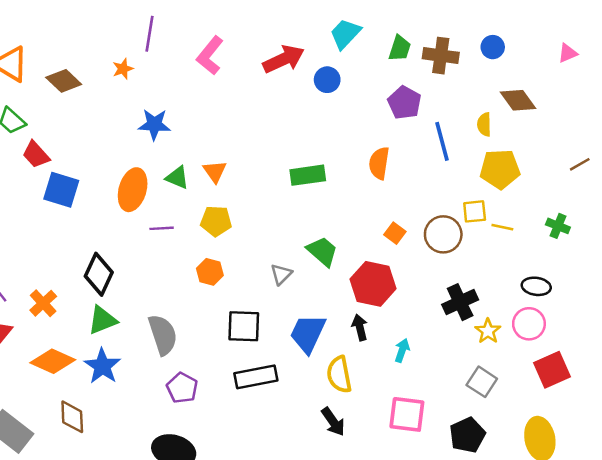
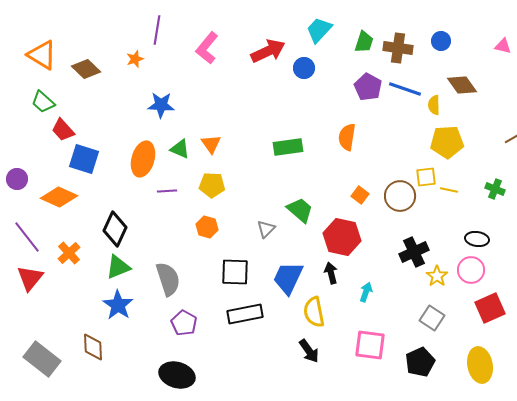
pink triangle: (568, 53) -> (503, 46), turned 36
blue line: (442, 141) -> (405, 89), moved, turned -56
orange diamond: (53, 361) -> (59, 197), moved

